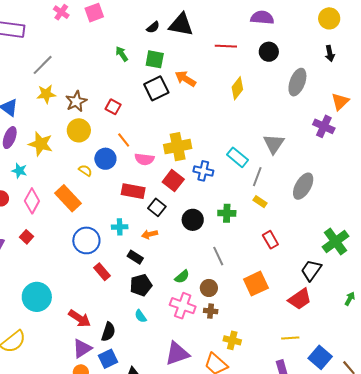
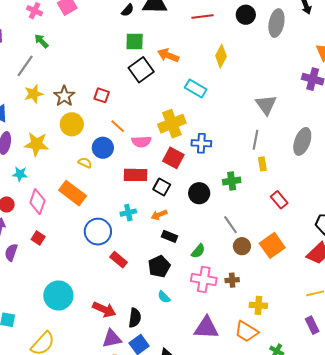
green arrow: (122, 54) -> (41, 41), moved
gray ellipse: (297, 82) -> (276, 23), moved
cyan rectangle: (237, 157) -> (196, 88), moved
yellow rectangle: (260, 202) -> (262, 164), turned 56
black rectangle: (135, 257) -> (170, 236), moved
brown circle: (209, 288) -> (242, 246), moved
purple triangle: (82, 348) -> (112, 339), turned 30
purple triangle: (177, 354) -> (206, 328), turned 32

